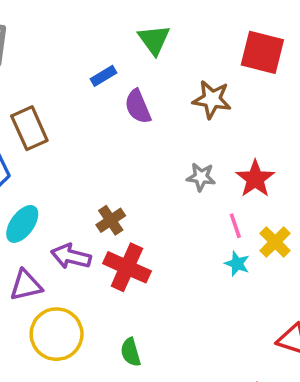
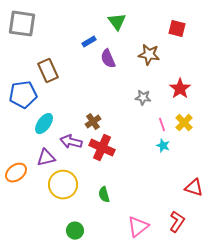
red square: (262, 52) -> (177, 29), size x0.7
red star: (255, 179) -> (180, 89), moved
yellow cross: (275, 242) -> (184, 123), moved

